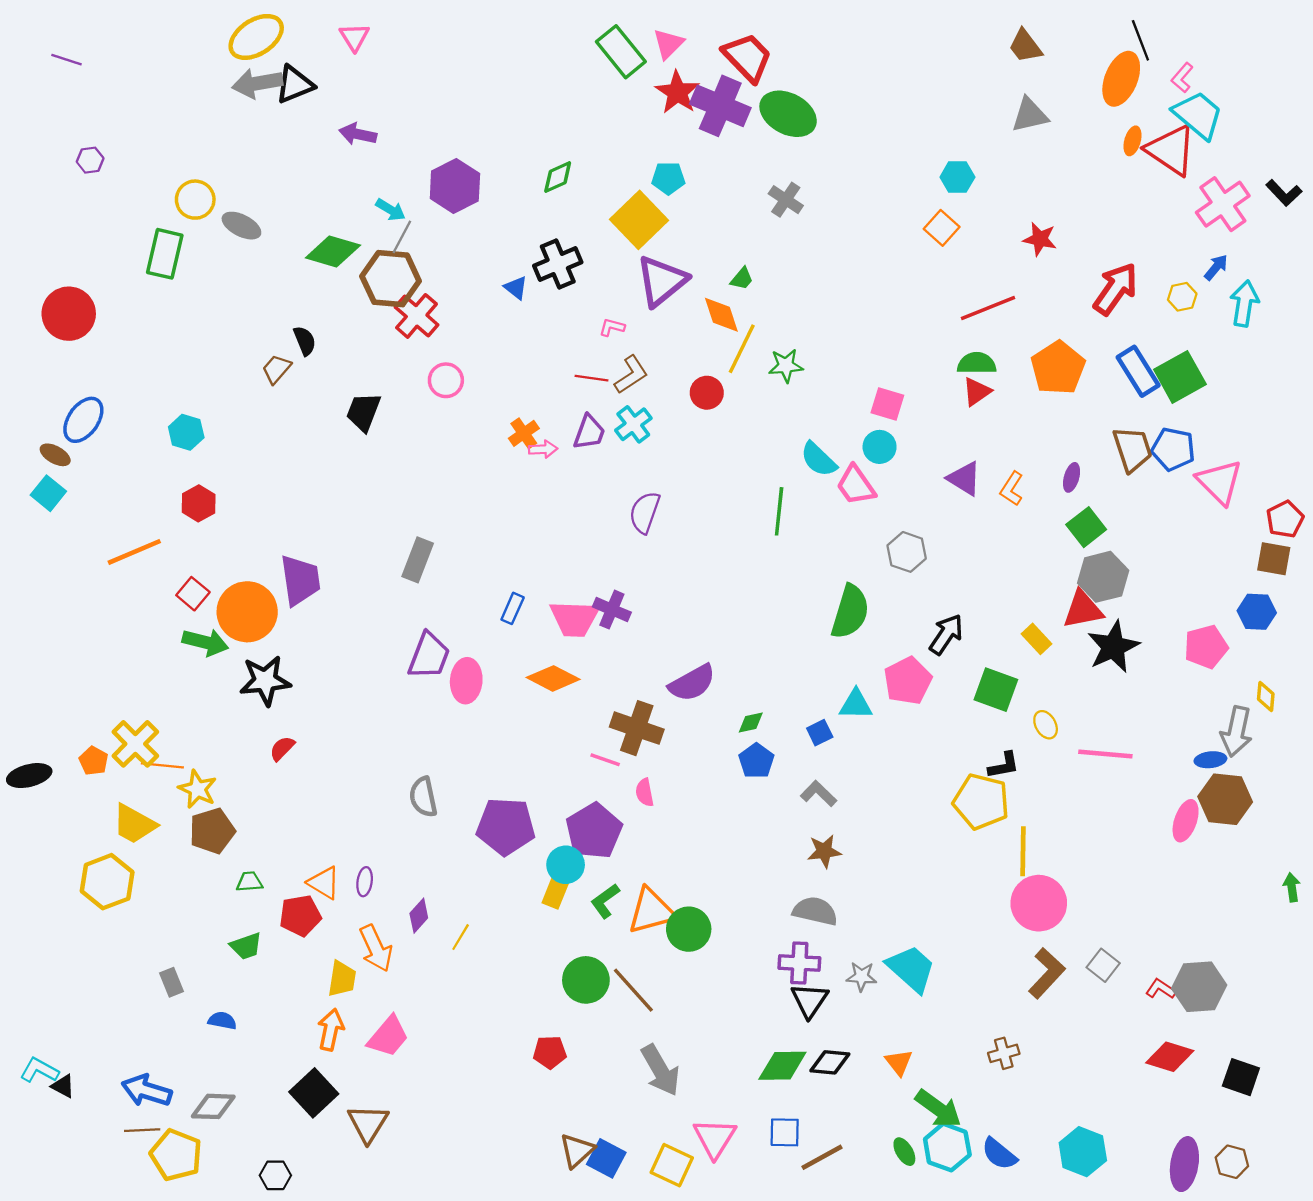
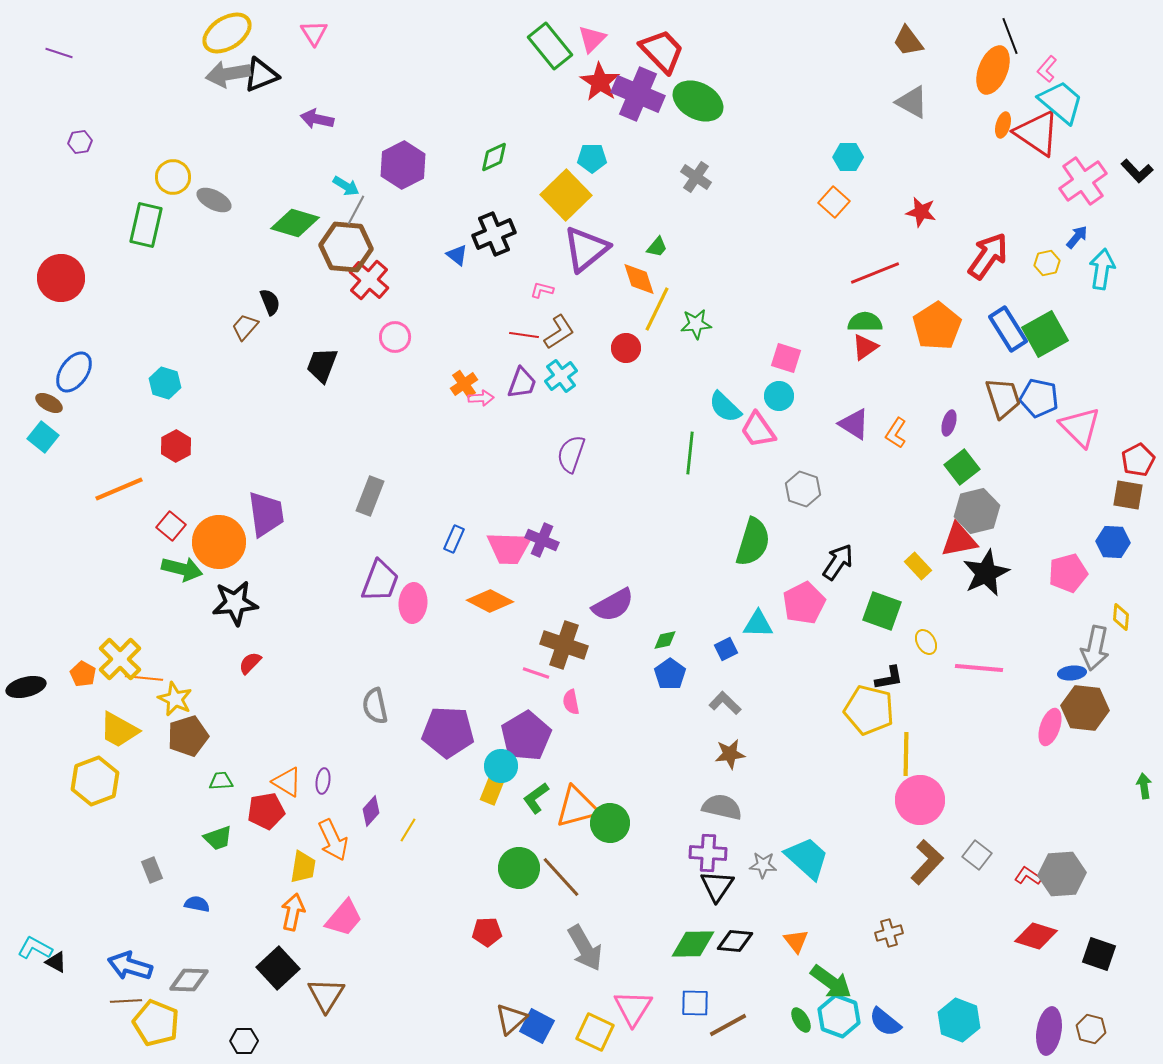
gray triangle: (1030, 115) -> (912, 102), turned 42

